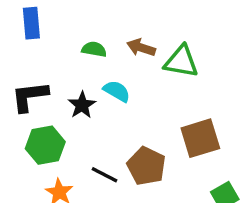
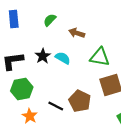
green semicircle: (94, 49) -> (50, 20), moved, turned -56
green triangle: (181, 62) -> (100, 57), moved
black star: (82, 105) -> (43, 56), moved

